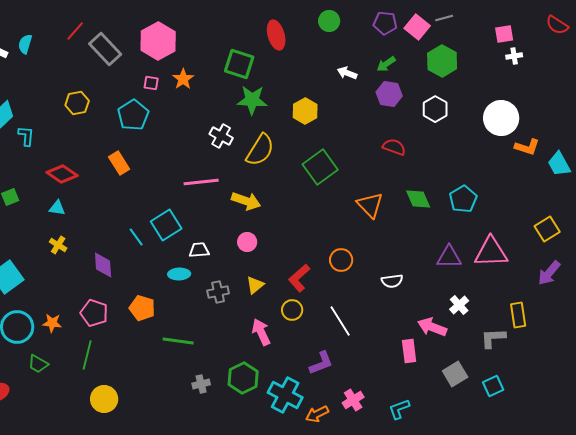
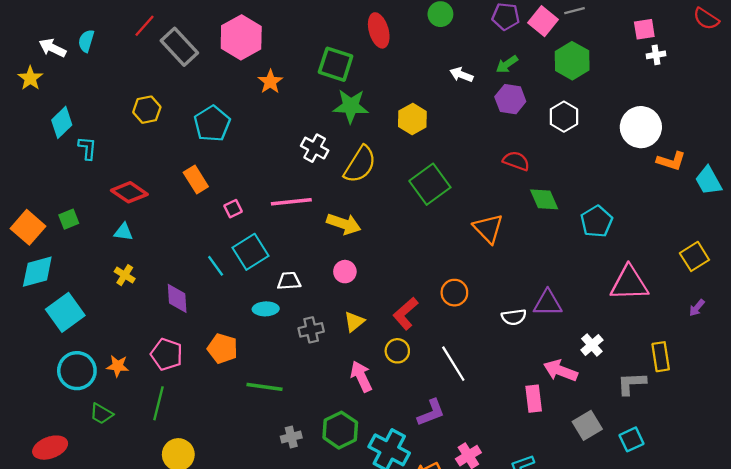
pink square: (151, 83) -> (233, 209), moved, turned -35
green diamond: (418, 199) -> (544, 199), moved
purple triangle: (449, 257) -> (548, 303), moved
purple arrow: (549, 273) -> (697, 308), size x0.6

